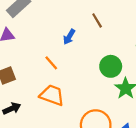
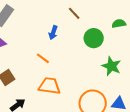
green circle: (111, 66) -> (94, 38), moved

